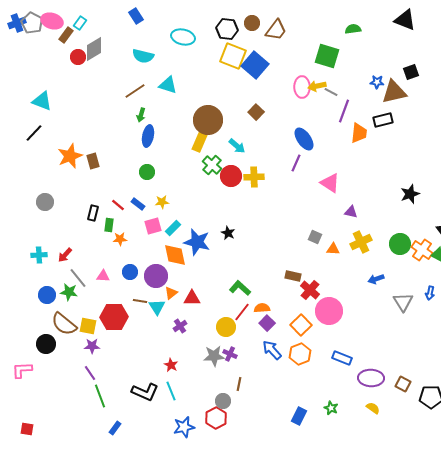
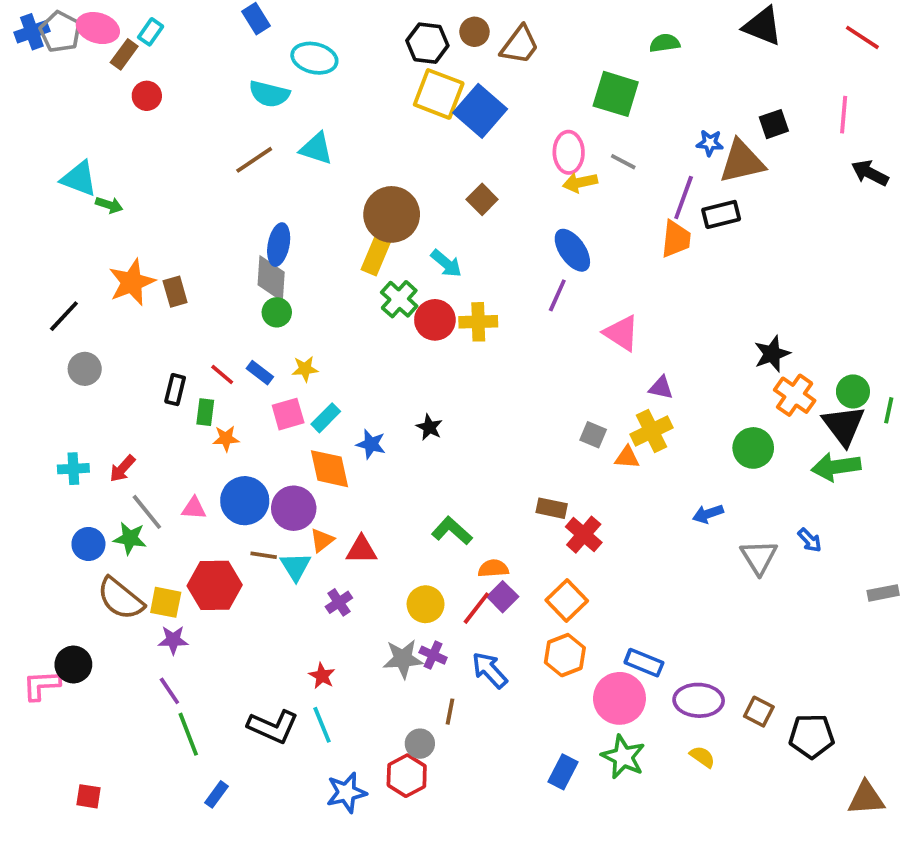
cyan ellipse: (183, 37) -> (314, 58), moved
gray diamond: (94, 49) -> (271, 278), moved, turned -55
yellow arrow: (317, 86) -> (580, 182), moved
purple line: (344, 111) -> (684, 197), moved
green arrow: (141, 115) -> (109, 205), moved, turned -88
black line: (34, 133) -> (64, 316), moved
blue star: (197, 242) -> (371, 444), size x0.6
yellow cross: (361, 242) -> (651, 431), moved
orange cross: (422, 250) -> (795, 395), moved
blue circle: (130, 272) -> (245, 501), size x1.6
blue arrow: (430, 293) -> (810, 540), turned -56
pink circle: (329, 311) -> (619, 698), moved
red line: (242, 312) -> (476, 608), moved
black circle: (46, 344) -> (73, 664), moved
blue arrow: (272, 350) -> (490, 670), moved
green star: (331, 408) -> (623, 757), size x1.6
red square: (27, 429) -> (88, 796), moved

